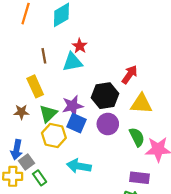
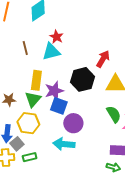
yellow rectangle: (35, 86) -> (36, 80), moved, turned 36
purple circle: (108, 124) -> (73, 123), moved
yellow hexagon: (54, 135) -> (28, 123), moved
green rectangle: (40, 178) -> (30, 157), turned -64

